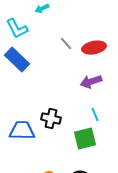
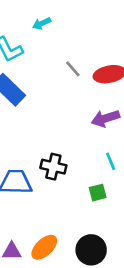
green square: (85, 139) -> (98, 193), size x0.6

